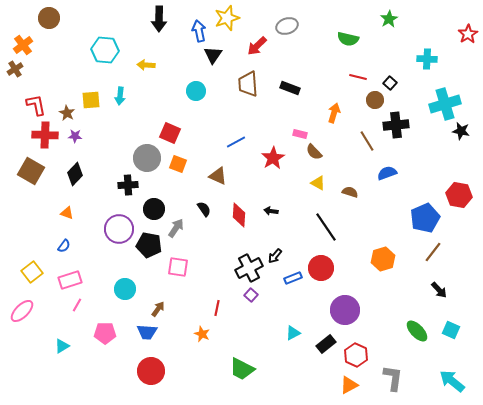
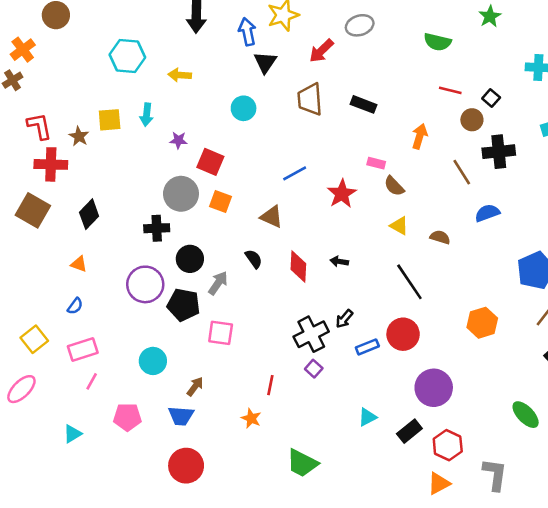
purple star: (75, 136) -> (178, 140), moved

